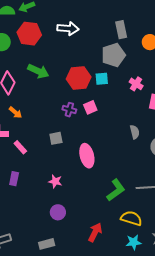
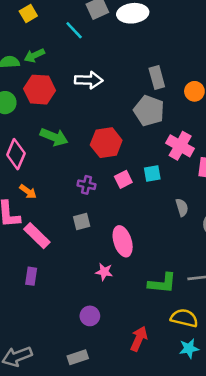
gray pentagon: (113, 55) -> (149, 111), turned -30
cyan square: (102, 79) -> (152, 173), moved
pink cross: (136, 84) -> (180, 146), size x1.5
purple cross: (69, 110) -> (87, 185), moved
pink rectangle: (20, 147) -> (37, 236), size x1.5
pink star: (55, 181) -> (104, 272), moved
green L-shape: (116, 190) -> (162, 283), turned 45

